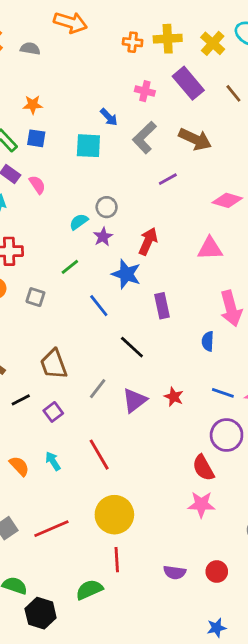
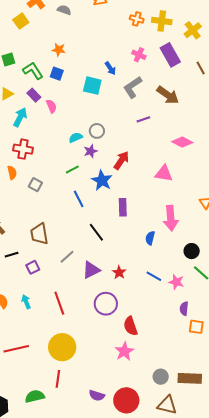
green line: (70, 267) -> (72, 169), moved
purple circle: (227, 435) -> (106, 304), moved
pink star: (201, 504) -> (124, 351), turned 30
red circle: (217, 572) -> (126, 400), size x1.6

